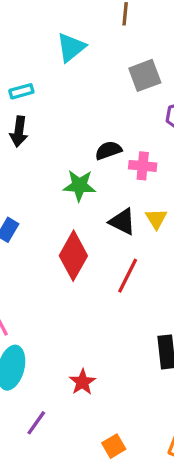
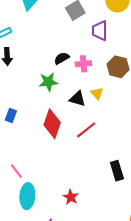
red line: (128, 276) -> (86, 130), turned 35

